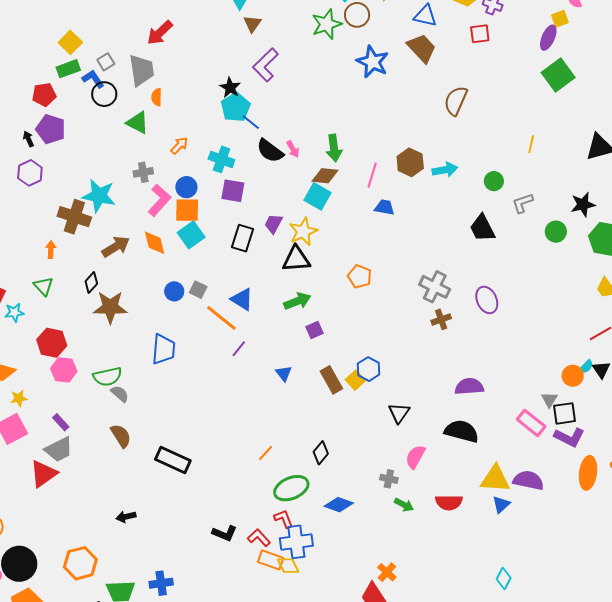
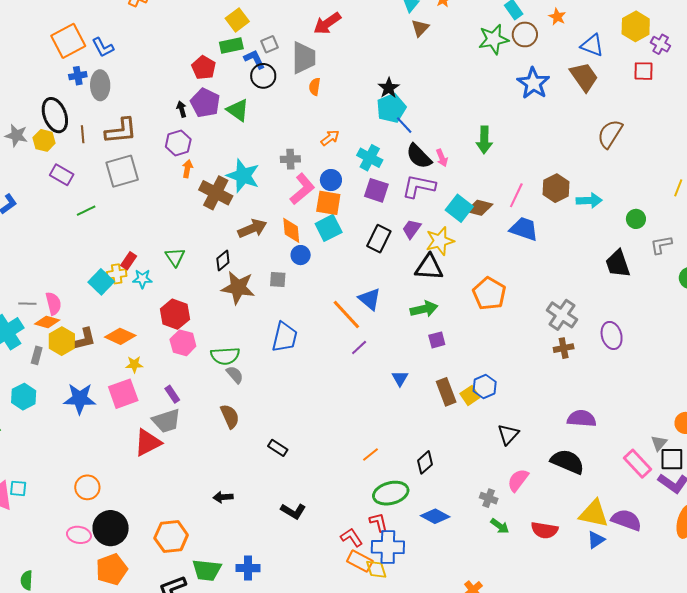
purple L-shape: (266, 65) -> (419, 186), moved, turned 48
red pentagon: (44, 95) -> (204, 68), turned 30
green triangle: (137, 123) -> (238, 110), moved
green arrow: (334, 148) -> (484, 140), moved
brown diamond: (325, 176) -> (479, 208), moved
blue trapezoid: (385, 207) -> (524, 229), size x1.4
orange arrow: (51, 250) -> (187, 169), moved
orange pentagon: (360, 276) -> (489, 294), size x1.4
gray square: (198, 290) -> (278, 279), moved, turned -30
blue circle: (174, 291) -> (301, 255), moved
black rectangle: (173, 460) -> (278, 448), size x0.6
black L-shape: (225, 533) -> (293, 511), moved

